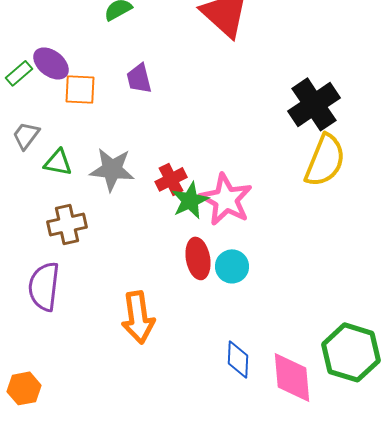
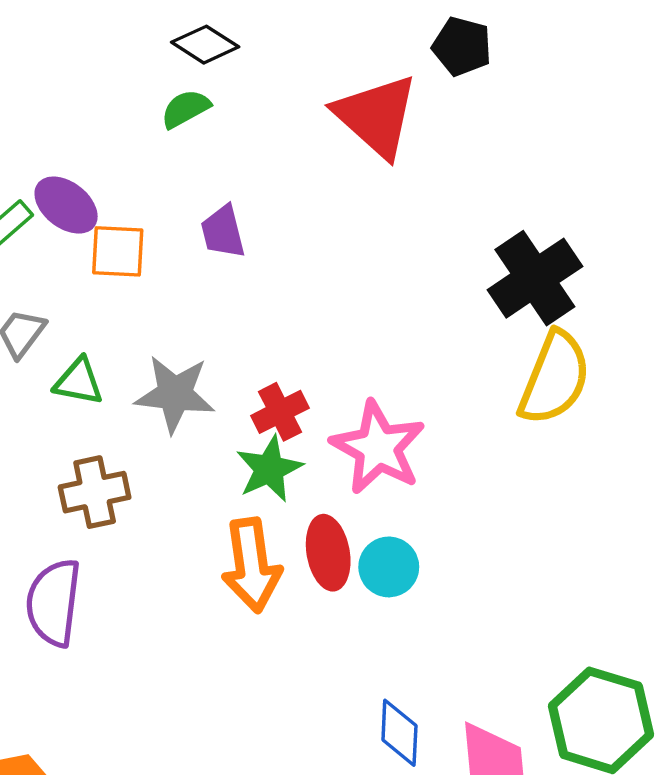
green star: (190, 200) -> (269, 469), moved
orange arrow: (138, 317) -> (251, 565), moved

